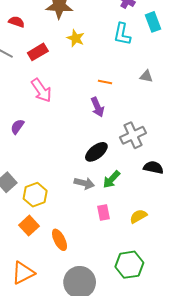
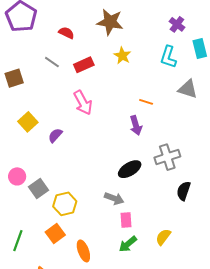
gray triangle: (146, 76) -> (188, 89), moved, size x1.5
black semicircle: (153, 167) -> (184, 191), turned -90
green arrow: (111, 179) -> (128, 244), moved
pink rectangle: (103, 212) -> (126, 220), moved
yellow semicircle: (138, 216) -> (163, 237), turned -30

